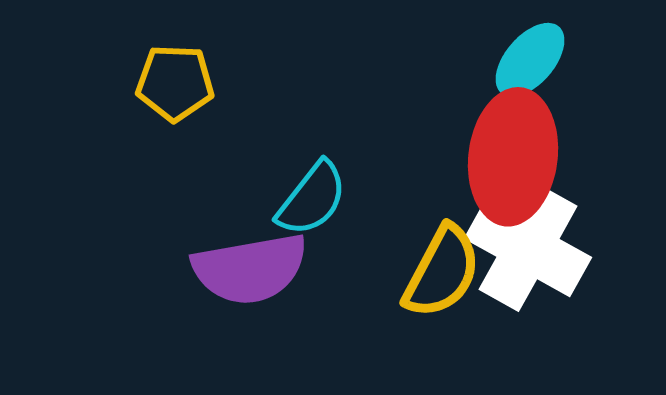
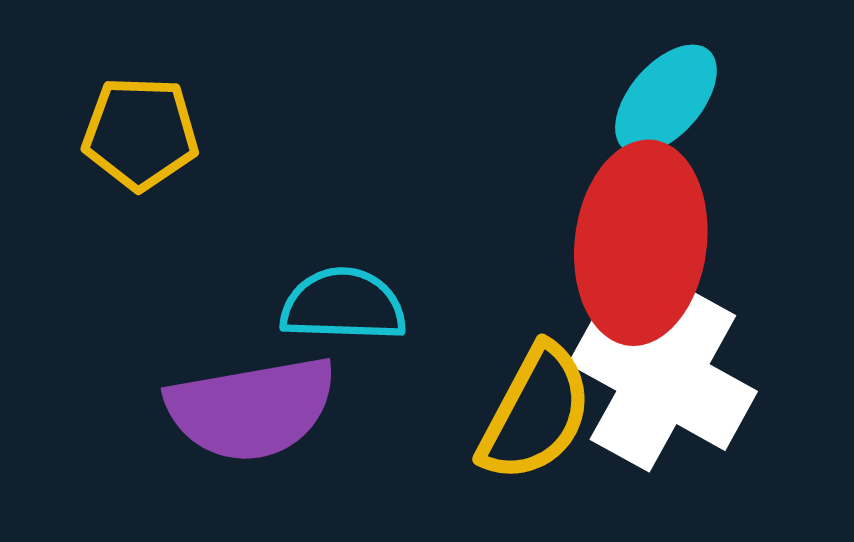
cyan semicircle: (312, 199) -> (343, 305), turned -126

